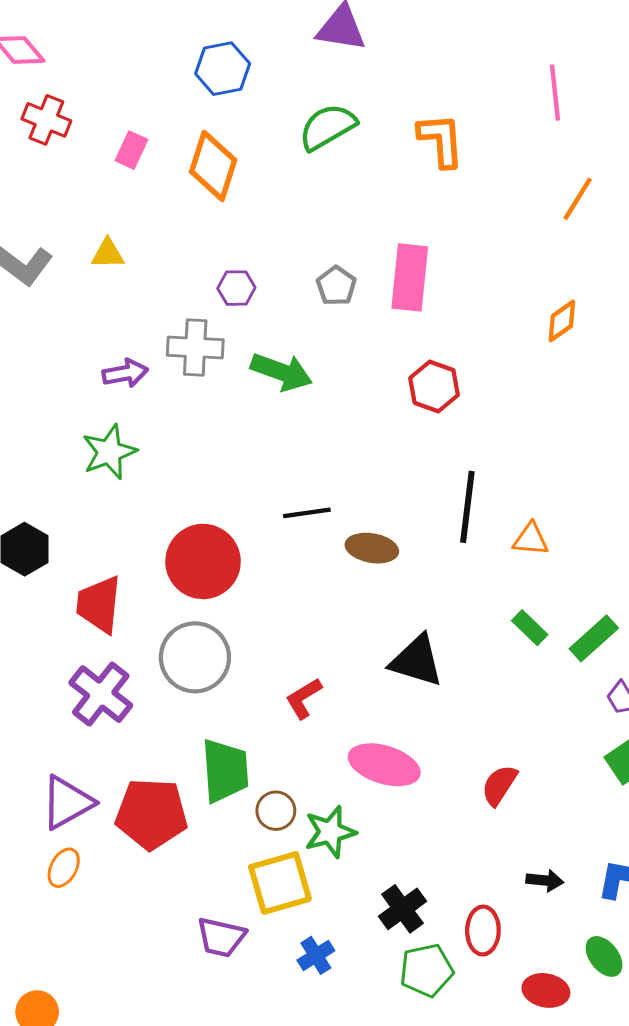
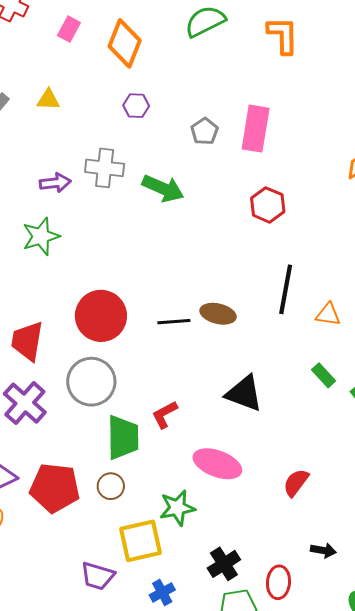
purple hexagon: (236, 288) -> (136, 106), moved
black line: (307, 513) -> (174, 322), moved
green trapezoid: (225, 771) -> (123, 437), moved
brown circle: (276, 811) -> (111, 486), moved

